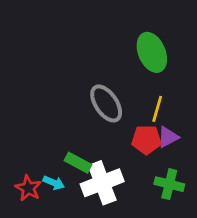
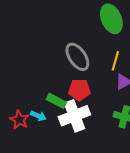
red pentagon: (146, 140) -> (79, 90), moved

